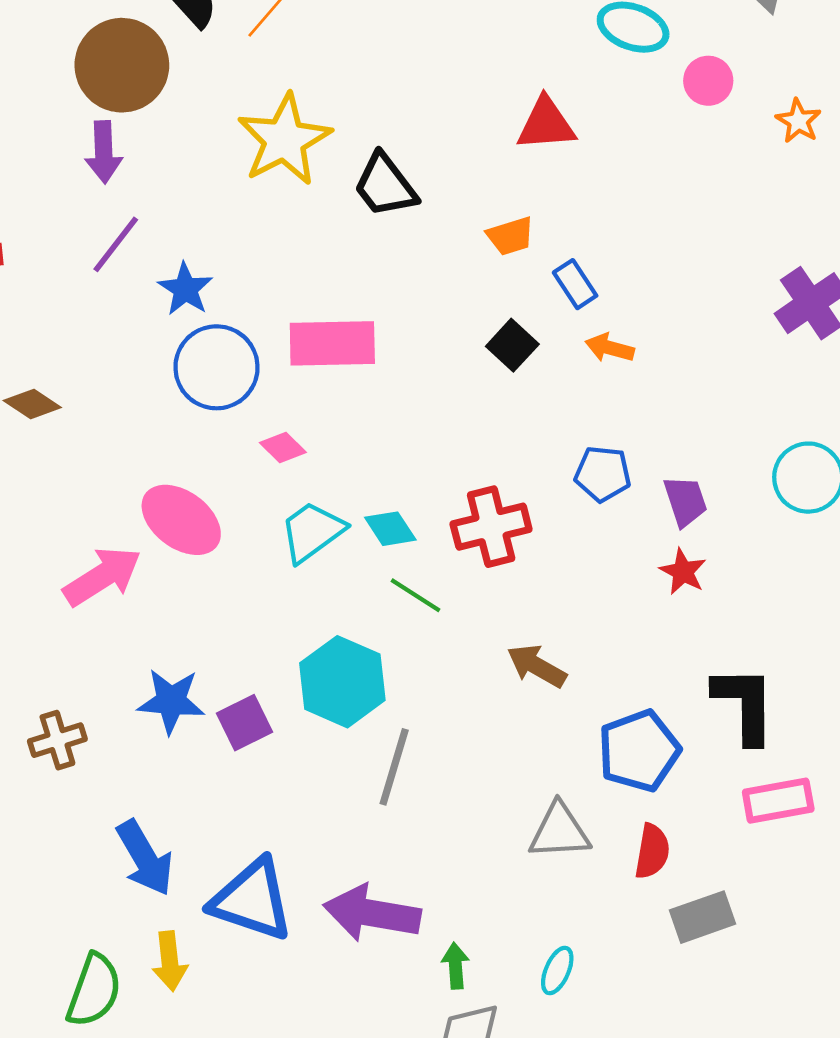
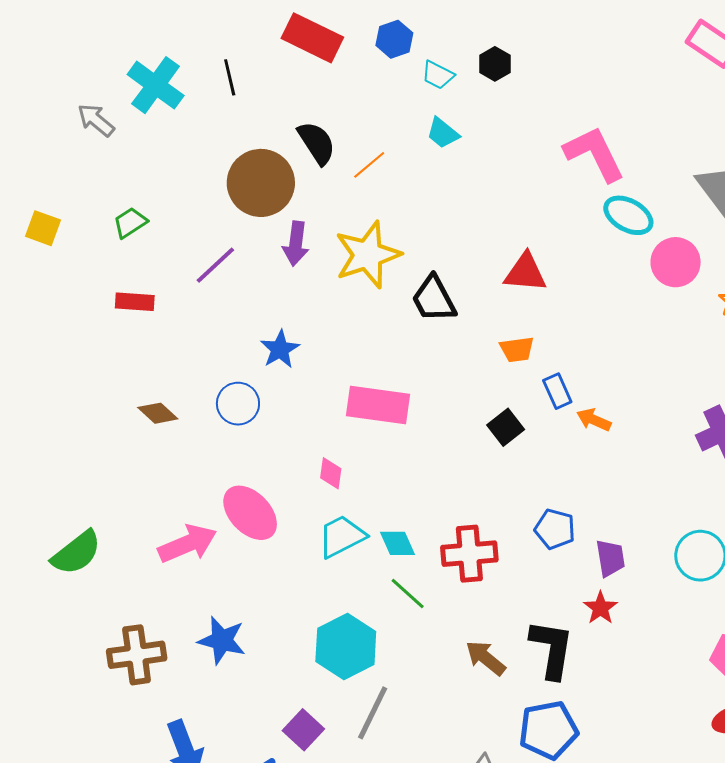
pink circle: (708, 81) -> (676, 262), size x1.4
red triangle: (546, 124) -> (525, 273), moved
purple arrow: (104, 152) -> (296, 244), moved
purple line: (116, 244) -> (215, 265), moved
orange arrow: (610, 348) -> (594, 420), moved
blue circle: (217, 367) -> (238, 404), moved, size x0.7
pink diamond: (283, 447) -> (331, 473), turned 44
black L-shape: (744, 704) -> (552, 649), moved
purple square: (244, 723) -> (303, 730), moved, turned -30
brown cross: (57, 740) -> (137, 655), size x1.4

